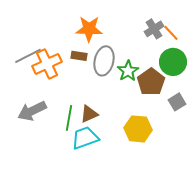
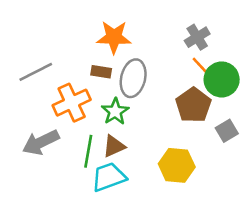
orange line: (171, 33) -> (201, 67), moved
orange cross: (47, 64) -> (72, 103), moved
green star: (128, 71) -> (115, 112), moved

